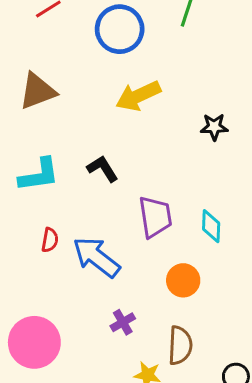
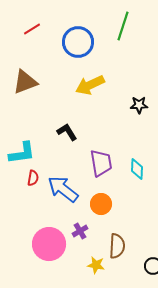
cyan L-shape: (39, 175) -> (22, 153), moved
orange circle: (183, 280) -> (101, 204), moved
pink circle: (34, 342) -> (49, 244), moved

